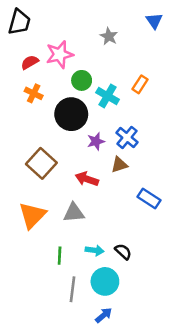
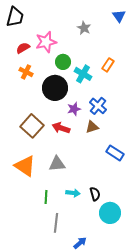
red arrow: (87, 179) -> (61, 128), moved
orange triangle: (32, 215) -> (25, 166), turned -40
black semicircle: (123, 252) -> (95, 194), turned 32
cyan circle: (105, 281) -> (110, 213), moved

